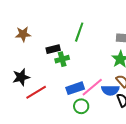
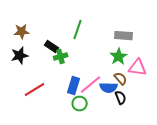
black rectangle: (53, 49) -> (52, 47), turned 48
black star: (21, 77) -> (20, 56), moved
blue rectangle: (75, 88) -> (74, 86), turned -54

